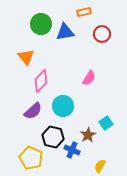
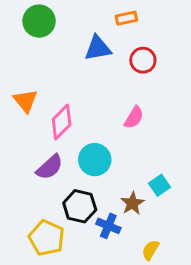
green circle: (41, 24) -> (39, 21), moved
red circle: (102, 34) -> (143, 60), moved
orange triangle: (26, 57) -> (25, 101), moved

